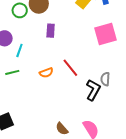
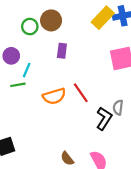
green line: (12, 72) -> (18, 85), moved
orange semicircle: (46, 73) -> (54, 96), size x1.5

